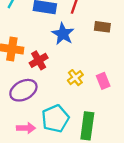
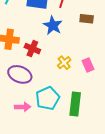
red cross: (39, 60) -> (32, 49), turned -35
purple ellipse: (23, 90) -> (20, 74), turned 50

